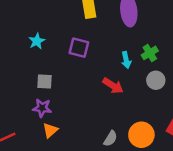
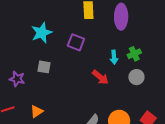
cyan star: (37, 41) -> (42, 33), size x1.5
purple star: (42, 108) -> (17, 79), moved
orange triangle: (50, 130) -> (37, 111), moved

